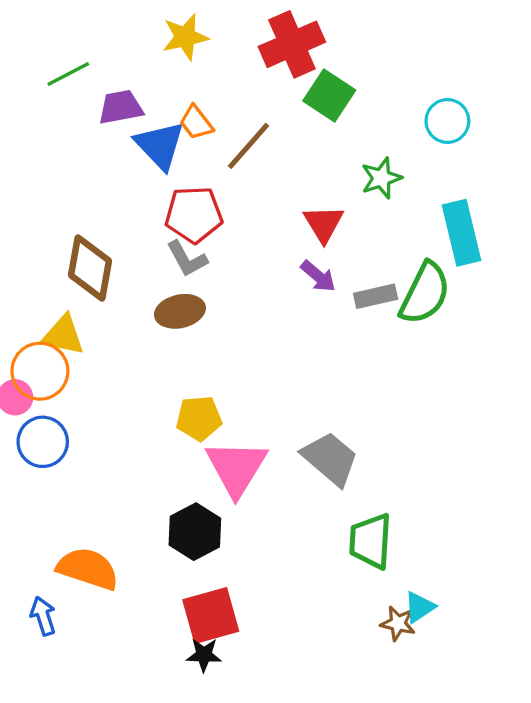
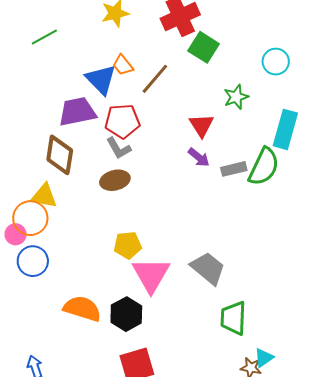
purple trapezoid: (121, 107) -> (77, 112), moved, size x1.4
cyan rectangle: (461, 233) -> (285, 129), turned 30
orange semicircle: (88, 569) -> (82, 309), moved

